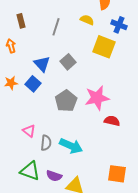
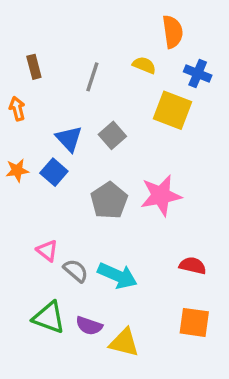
red semicircle: (112, 121) -> (193, 266), moved
gray semicircle: (46, 143) -> (76, 271), turned -56

